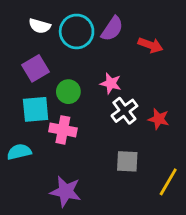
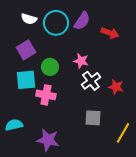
cyan semicircle: (19, 152) -> (14, 125), moved

